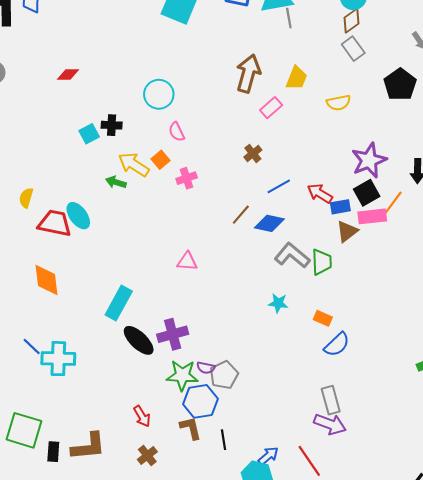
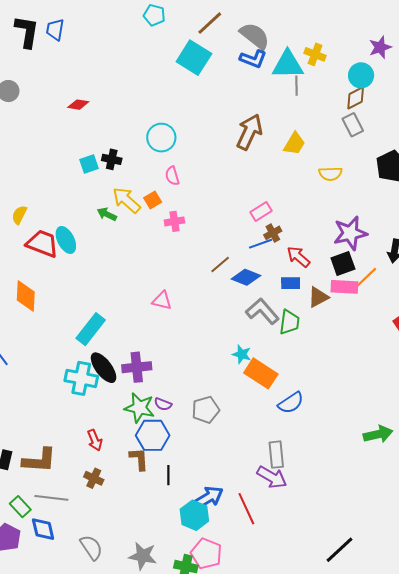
pink rectangle: (271, 108) -> (261, 212), moved
brown cross: (253, 153) -> (273, 233), moved
blue rectangle: (340, 207) -> (291, 283), moved
orange rectangle: (323, 318) -> (261, 373), moved, size x1.8
cyan cross: (58, 359) -> (81, 378), moved
gray pentagon: (224, 375) -> (206, 410), moved
brown cross: (147, 456) -> (94, 478), turned -36
blue arrow: (268, 456) -> (208, 498), size x1.4

